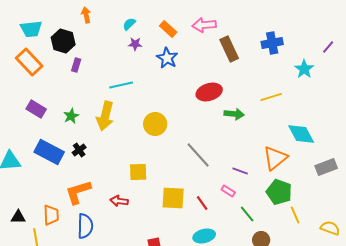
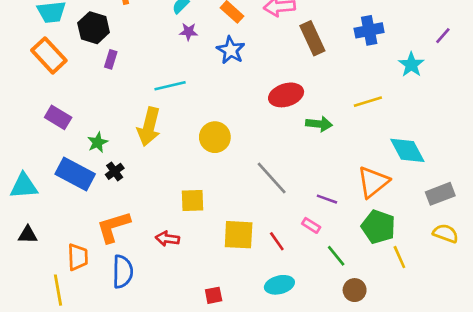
green star: (71, 116) -> (98, 142), moved
black triangle: (18, 217) -> (28, 235), moved
yellow semicircle: (330, 228) -> (446, 233), moved

